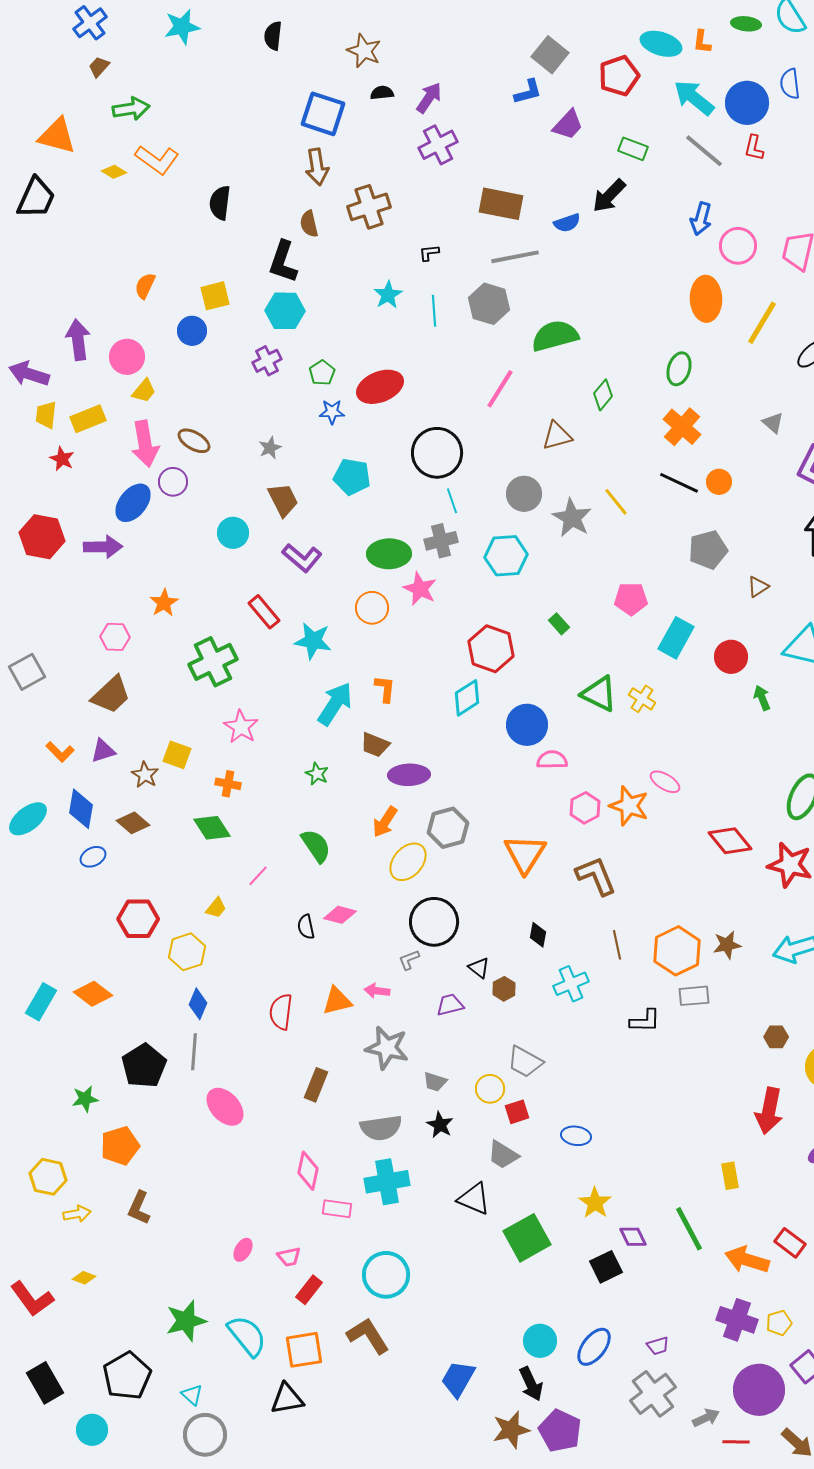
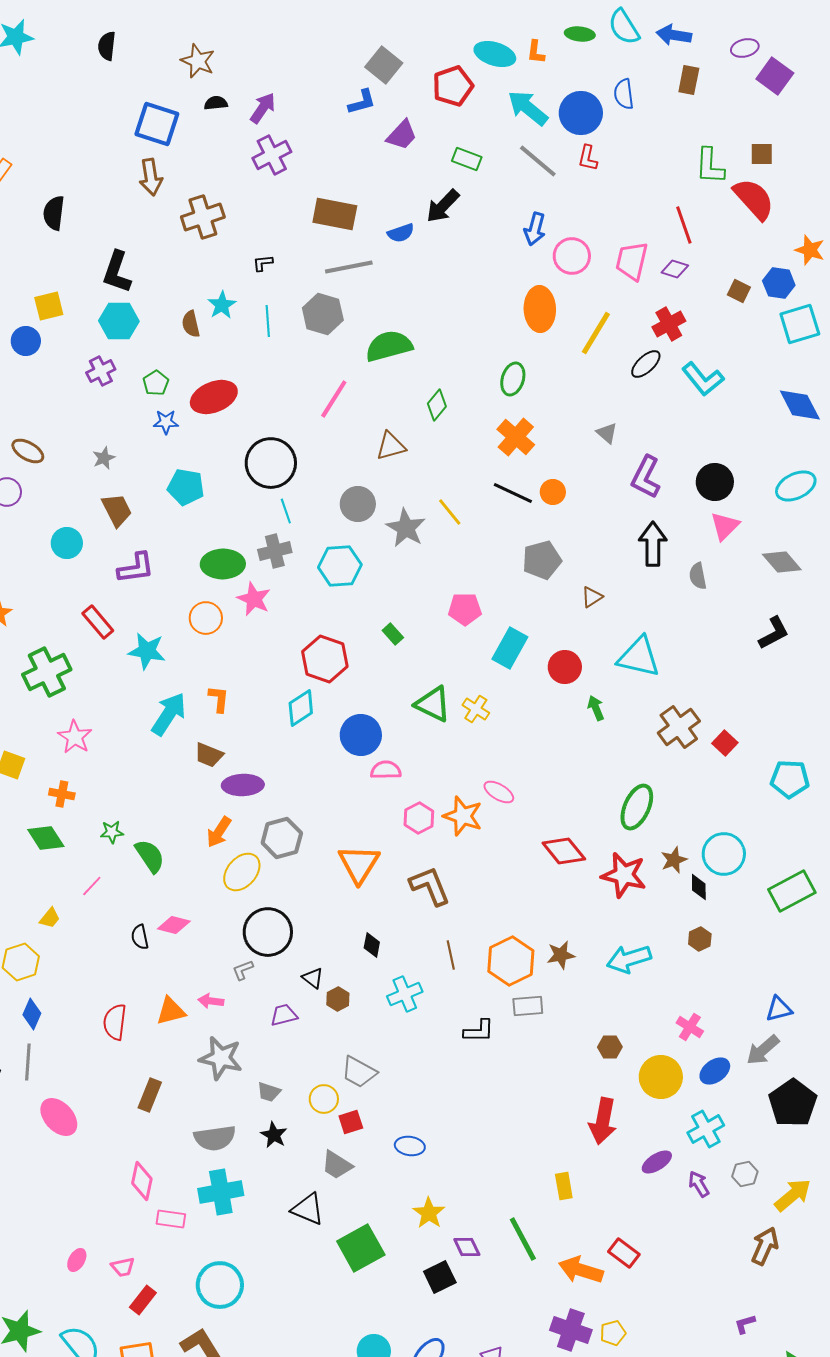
brown semicircle: (309, 224) -> (191, 324), moved
purple L-shape: (302, 558) -> (136, 568), turned -48
green star: (317, 774) -> (112, 832), moved, turned -30

